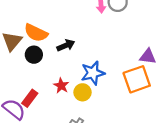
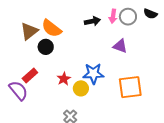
black arrow: (66, 45) -> (92, 21), moved
purple triangle: (148, 56) -> (120, 46), moved
red rectangle: (30, 98) -> (30, 75), moved

